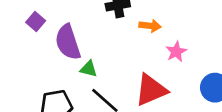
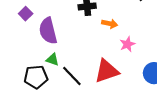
green triangle: (89, 69) -> (52, 60), moved

